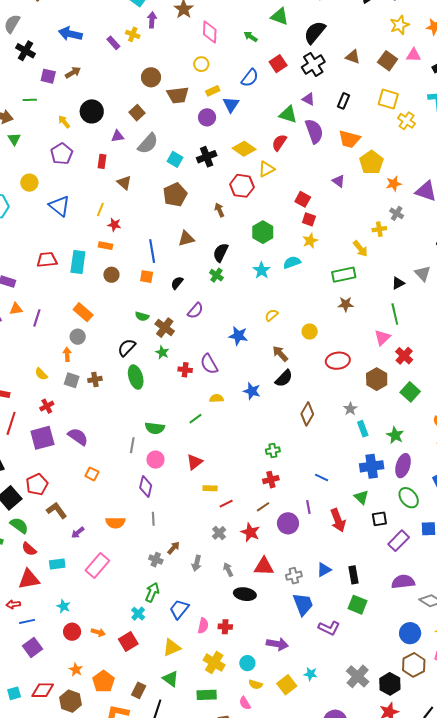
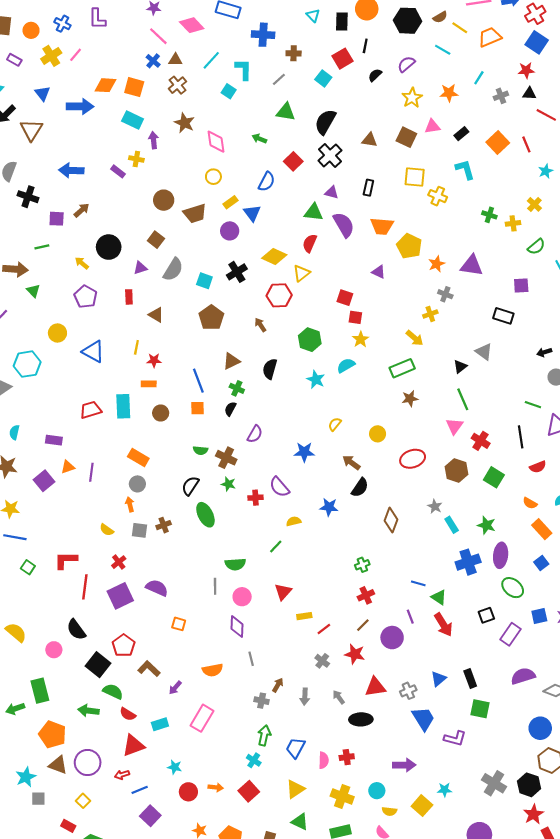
green cross: (216, 275) -> (237, 388), moved
green triangle: (361, 497) -> (439, 597), moved

